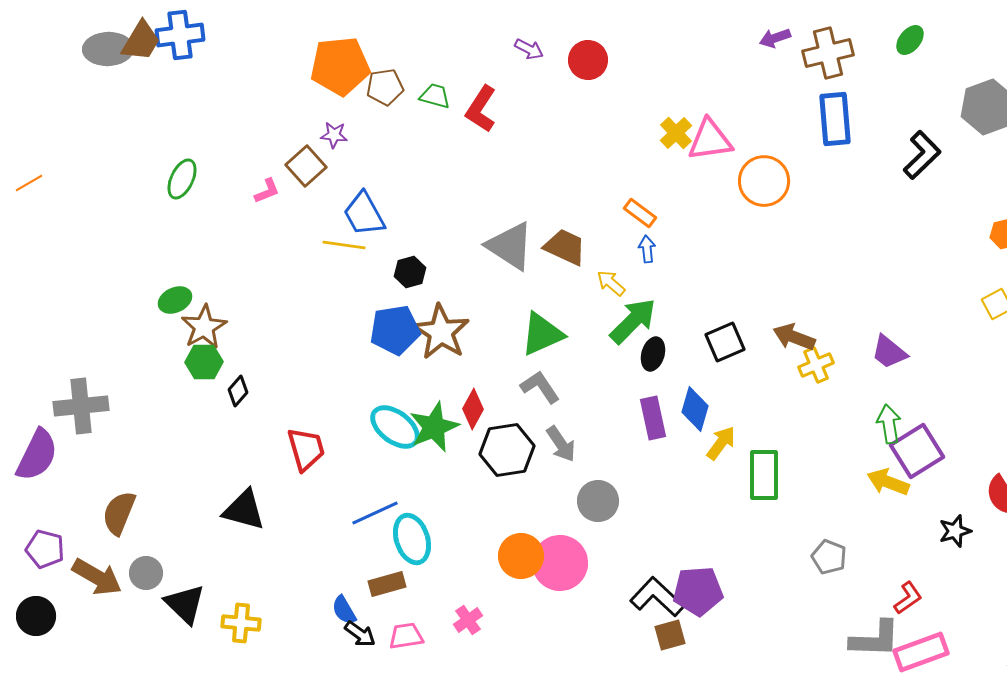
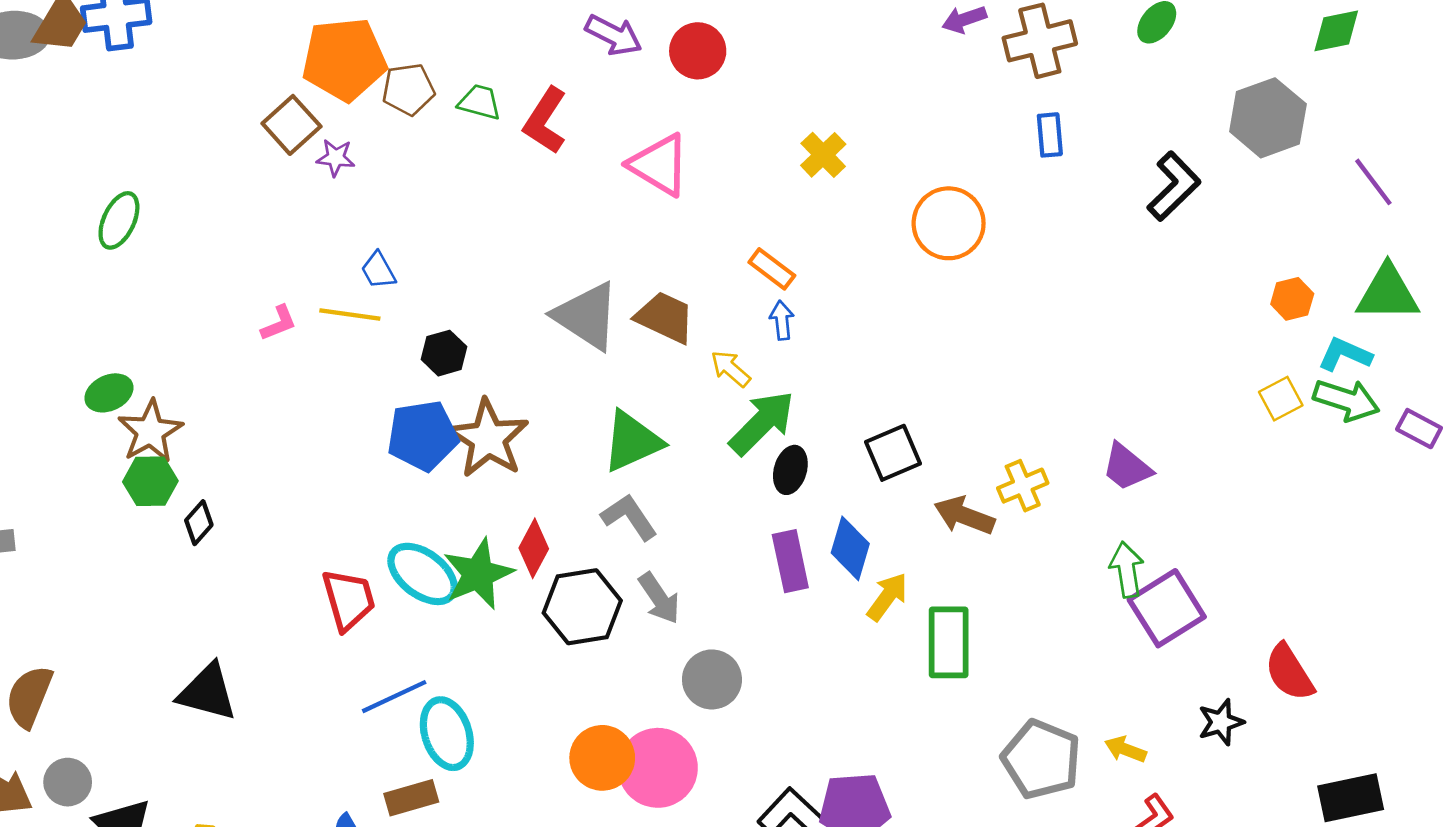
purple arrow: (529, 49) -> (614, 35), size x1.4
blue rectangle: (835, 119) -> (1050, 135), size x0.6
pink triangle: (710, 140) -> (659, 165), moved, turned 39
brown square: (306, 166) -> (291, 125), moved
pink L-shape: (267, 191) -> (279, 323), moved
blue trapezoid: (364, 214) -> (378, 270), size x0.6
brown arrow: (794, 337) -> (964, 516), moved
red trapezoid: (306, 449) -> (348, 600), moved
yellow arrow: (888, 482) -> (1125, 749), moved, size x0.7
gray pentagon: (829, 557) -> (1041, 759), size x1.6

